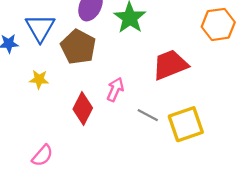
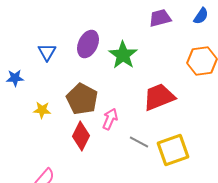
blue triangle: (40, 28) -> (47, 52), moved, size x0.7
brown pentagon: (78, 47) -> (82, 99), moved

